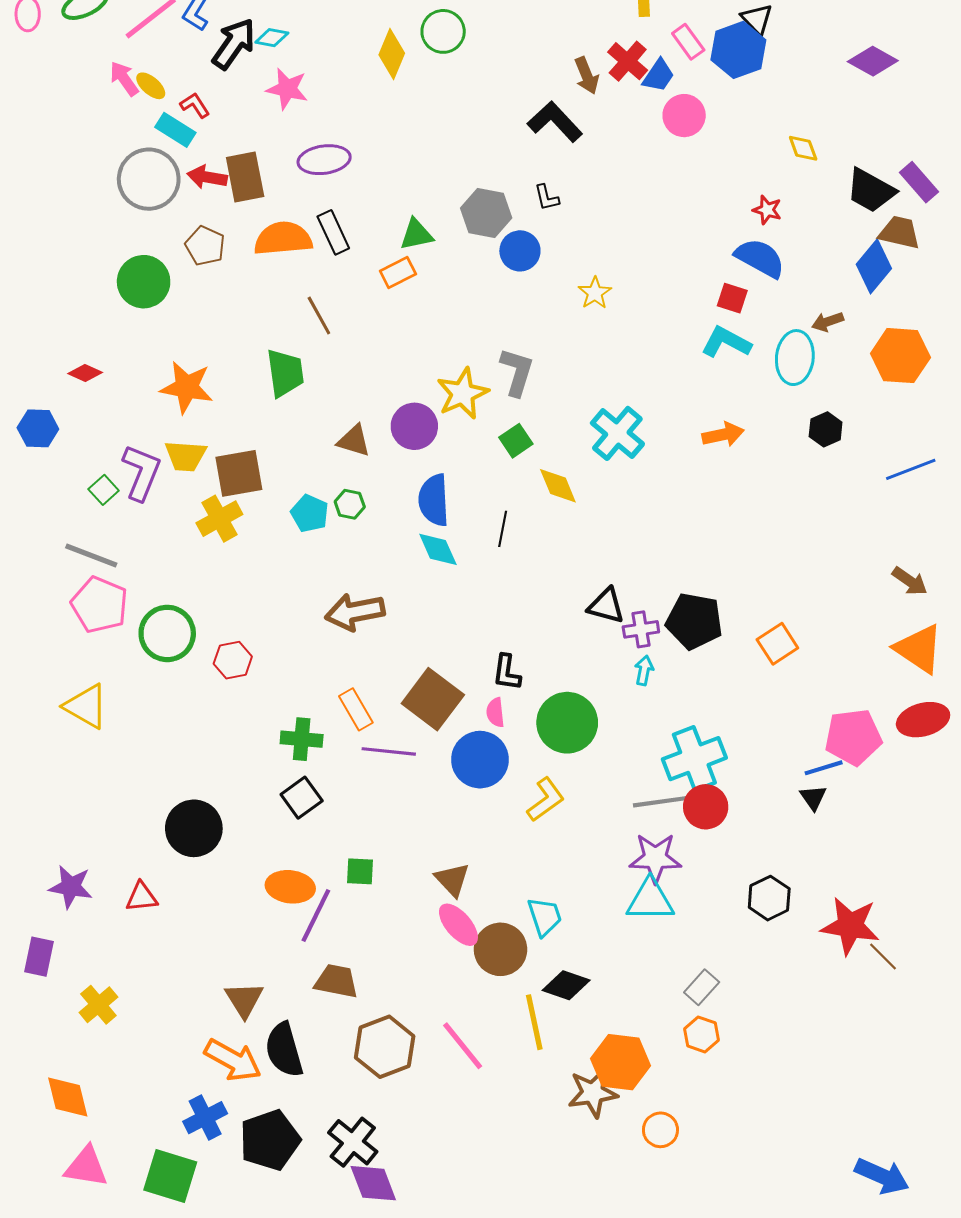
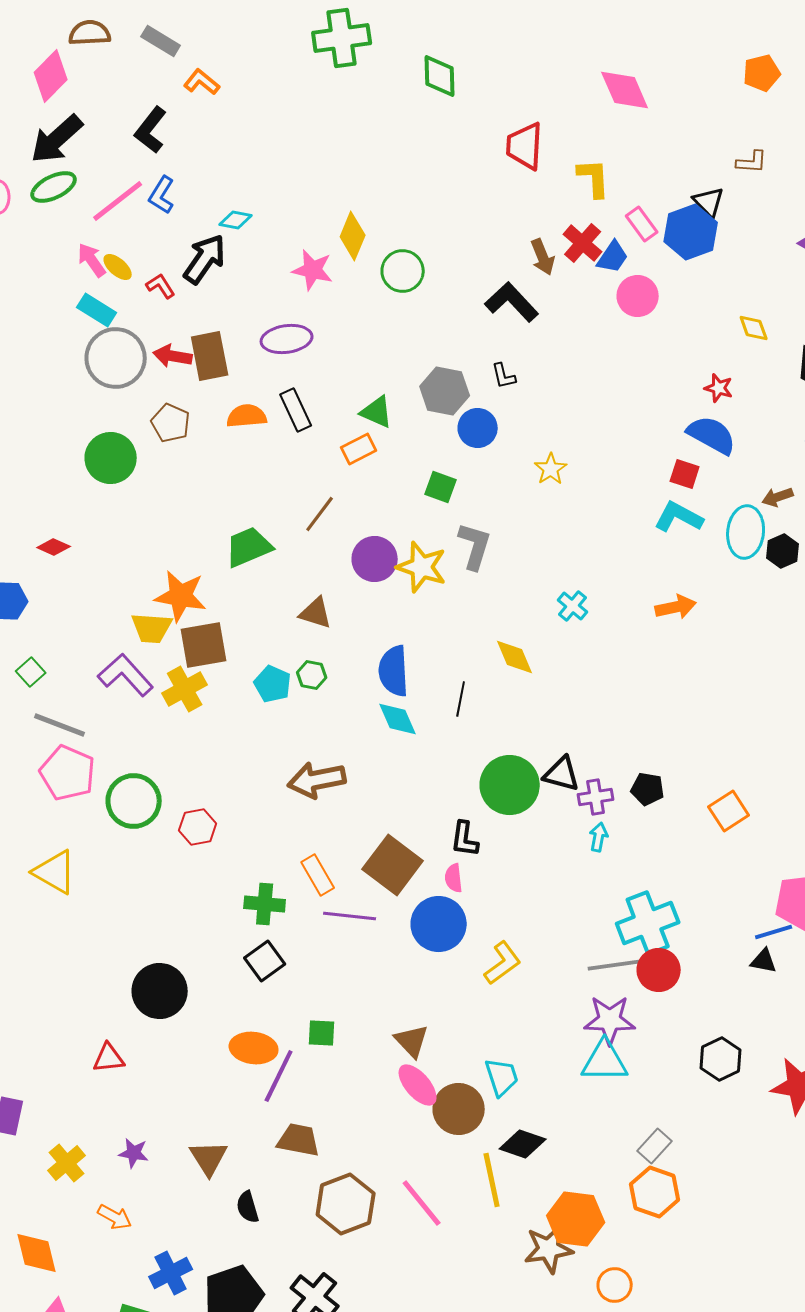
green circle: (443, 31) -> (403, 271), moved
black arrow: (234, 44) -> (205, 259), moved
pink star: (287, 89) -> (313, 270), moved
cyan rectangle: (175, 130) -> (97, 310), moved
green triangle: (416, 235) -> (377, 412), turned 36
orange semicircle: (283, 239) -> (247, 416), size x0.7
brown line: (319, 316) -> (320, 514), moved, turned 66
green trapezoid: (285, 373) -> (249, 547), turned -105
orange star: (187, 387) -> (181, 596), moved
yellow star: (463, 393) -> (422, 567), turned -30
purple circle: (414, 426) -> (375, 559), moved
black hexagon: (826, 429) -> (783, 551), moved
cyan cross: (617, 433) -> (573, 606), size x0.6
green square: (516, 441) -> (441, 487), moved, turned -36
purple L-shape: (142, 472) -> (126, 675), moved, turned -64
green square: (104, 490) -> (31, 672), moved
black pentagon: (694, 621) -> (648, 789), size x0.6
green circle: (567, 723) -> (510, 785), moved
black triangle: (813, 798) -> (764, 961), turned -44
purple star: (71, 887) -> (134, 1153), moved, size x0.7
orange hexagon: (702, 1034) -> (655, 1192), size x1.4
black semicircle: (284, 1050) -> (248, 1207), size x0.6
orange arrow: (233, 1060) -> (115, 1217), moved, size x0.6

